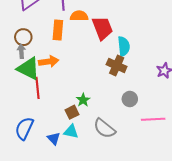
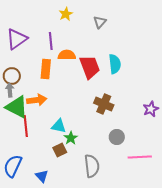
cyan semicircle: (124, 46) -> (115, 64), moved
gray semicircle: (104, 128) -> (92, 166), turned -135
cyan triangle: (71, 131) -> (59, 126), moved

